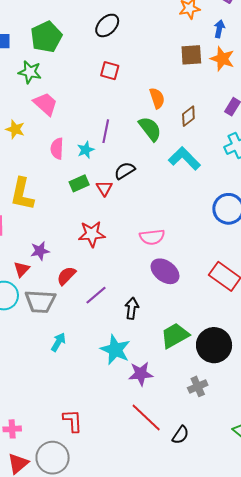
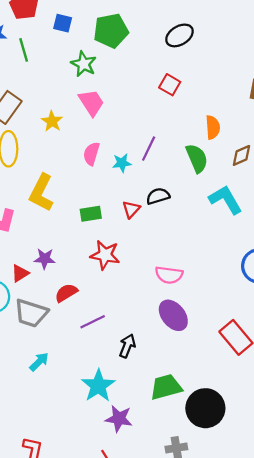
green rectangle: (79, 183) -> (91, 214), moved

